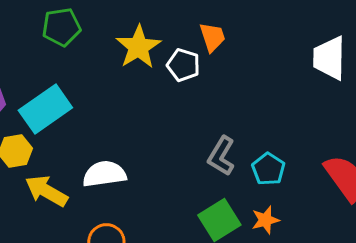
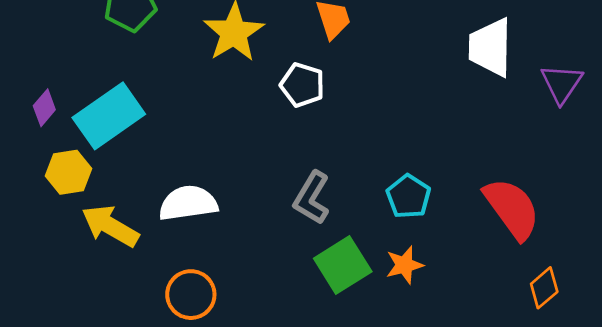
white pentagon: (183, 65) -> (302, 85), moved
gray L-shape: (221, 156) -> (312, 198), moved

